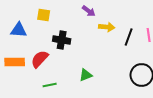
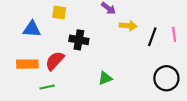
green line: (50, 85) -> (47, 87), moved

